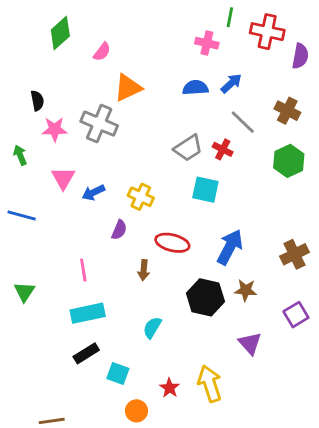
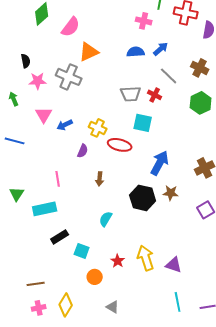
pink semicircle: (102, 52) -> (71, 27), size x1.5
gray trapezoid: (188, 148) -> (131, 94), turned 30
red ellipse: (172, 243) -> (120, 145), moved
cyan rectangle: (88, 313) -> (45, 209), moved
purple triangle: (250, 343) -> (174, 265), moved, turned -30

